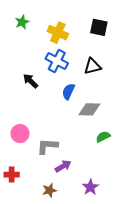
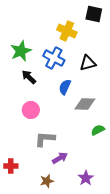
green star: (22, 22) -> (21, 51), moved, size x1.5
black square: (99, 27) -> (94, 14), moved
yellow cross: (58, 33) -> (67, 31), moved
pink circle: (20, 134) -> (31, 110), moved

